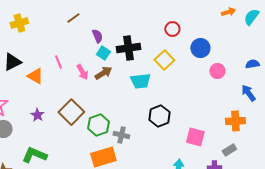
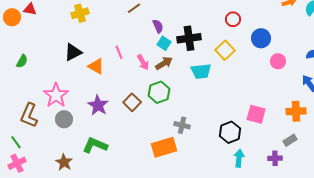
brown square: (71, 112) -> (132, 102), size x0.7
purple star: (37, 115) -> (98, 105), size x1.5
black hexagon: (159, 116) -> (230, 132), moved
green hexagon: (98, 125) -> (159, 92), moved
pink square: (195, 137) -> (256, 114), moved

